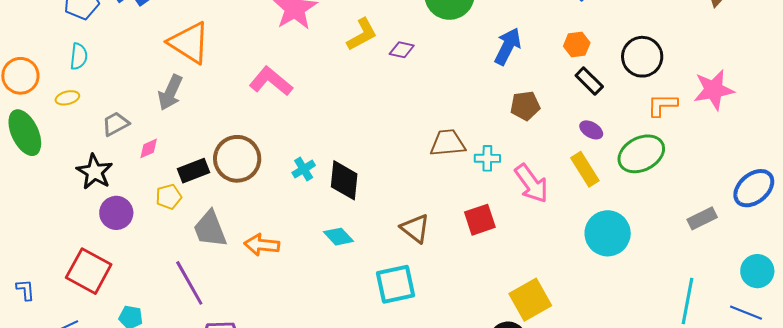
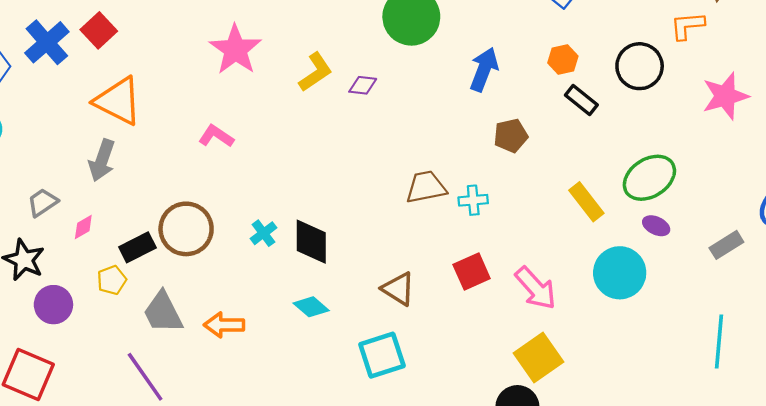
pink L-shape: (271, 81) -> (216, 136), size x0.7
orange L-shape: (662, 105) -> (687, 26), moved
purple ellipse: (591, 130) -> (656, 226), moved
pink arrow: (531, 183) -> (536, 288), moved

